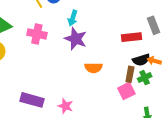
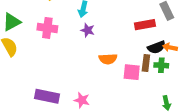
purple star: (76, 39) -> (88, 30), size x0.6
green cross: (145, 78) -> (161, 65), turned 32
pink square: (126, 91) -> (132, 72), moved, turned 36

